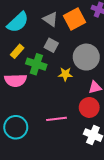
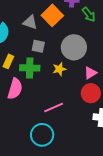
pink semicircle: (16, 80) -> (15, 89), turned -55
pink line: (56, 119) -> (54, 108), moved
cyan circle: (16, 127) -> (42, 135), moved

